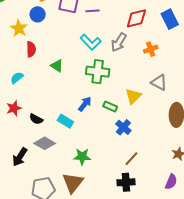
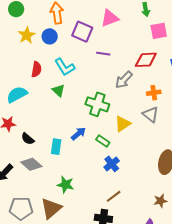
purple line: (92, 11) -> (103, 54), moved
yellow star: (19, 28) -> (27, 35), moved
cyan L-shape: (91, 42) -> (65, 67), moved
cyan semicircle: (17, 78) -> (17, 95), size x1.5
gray triangle: (159, 82) -> (151, 114), moved
yellow triangle: (133, 96) -> (123, 124), moved
cyan rectangle: (65, 121) -> (56, 147), turned 56

